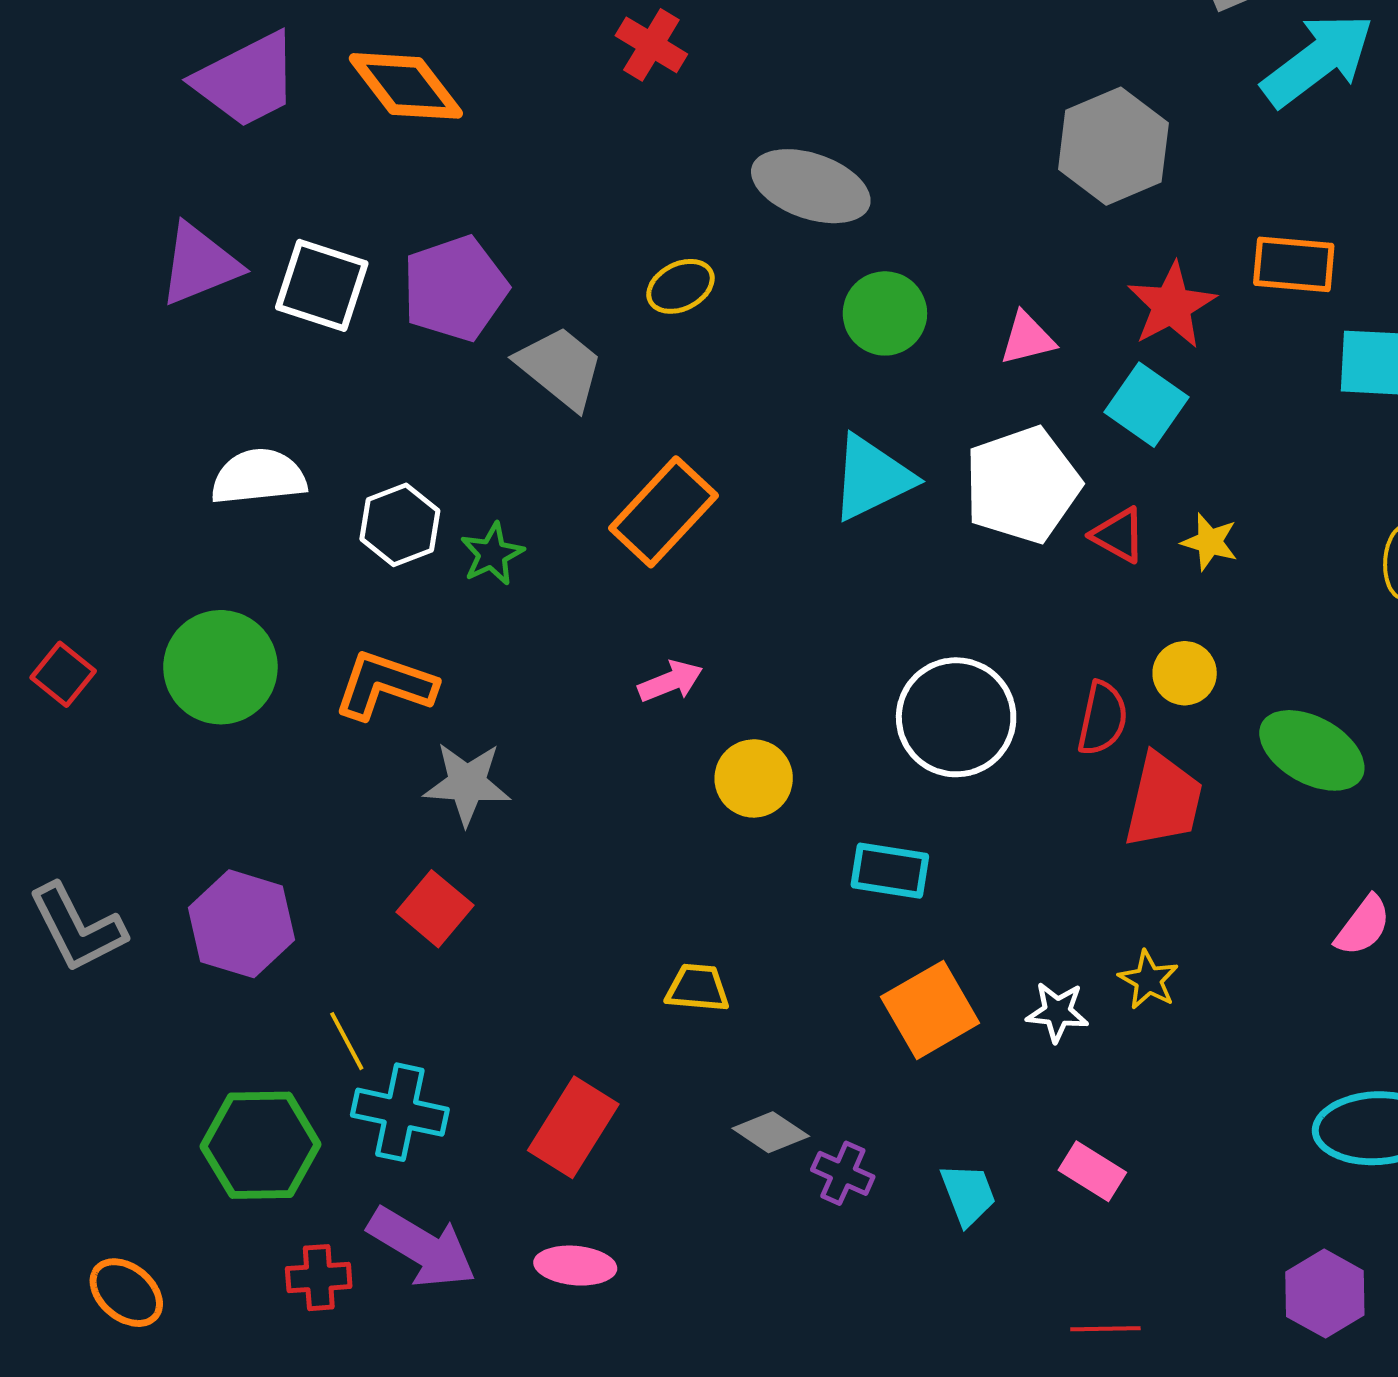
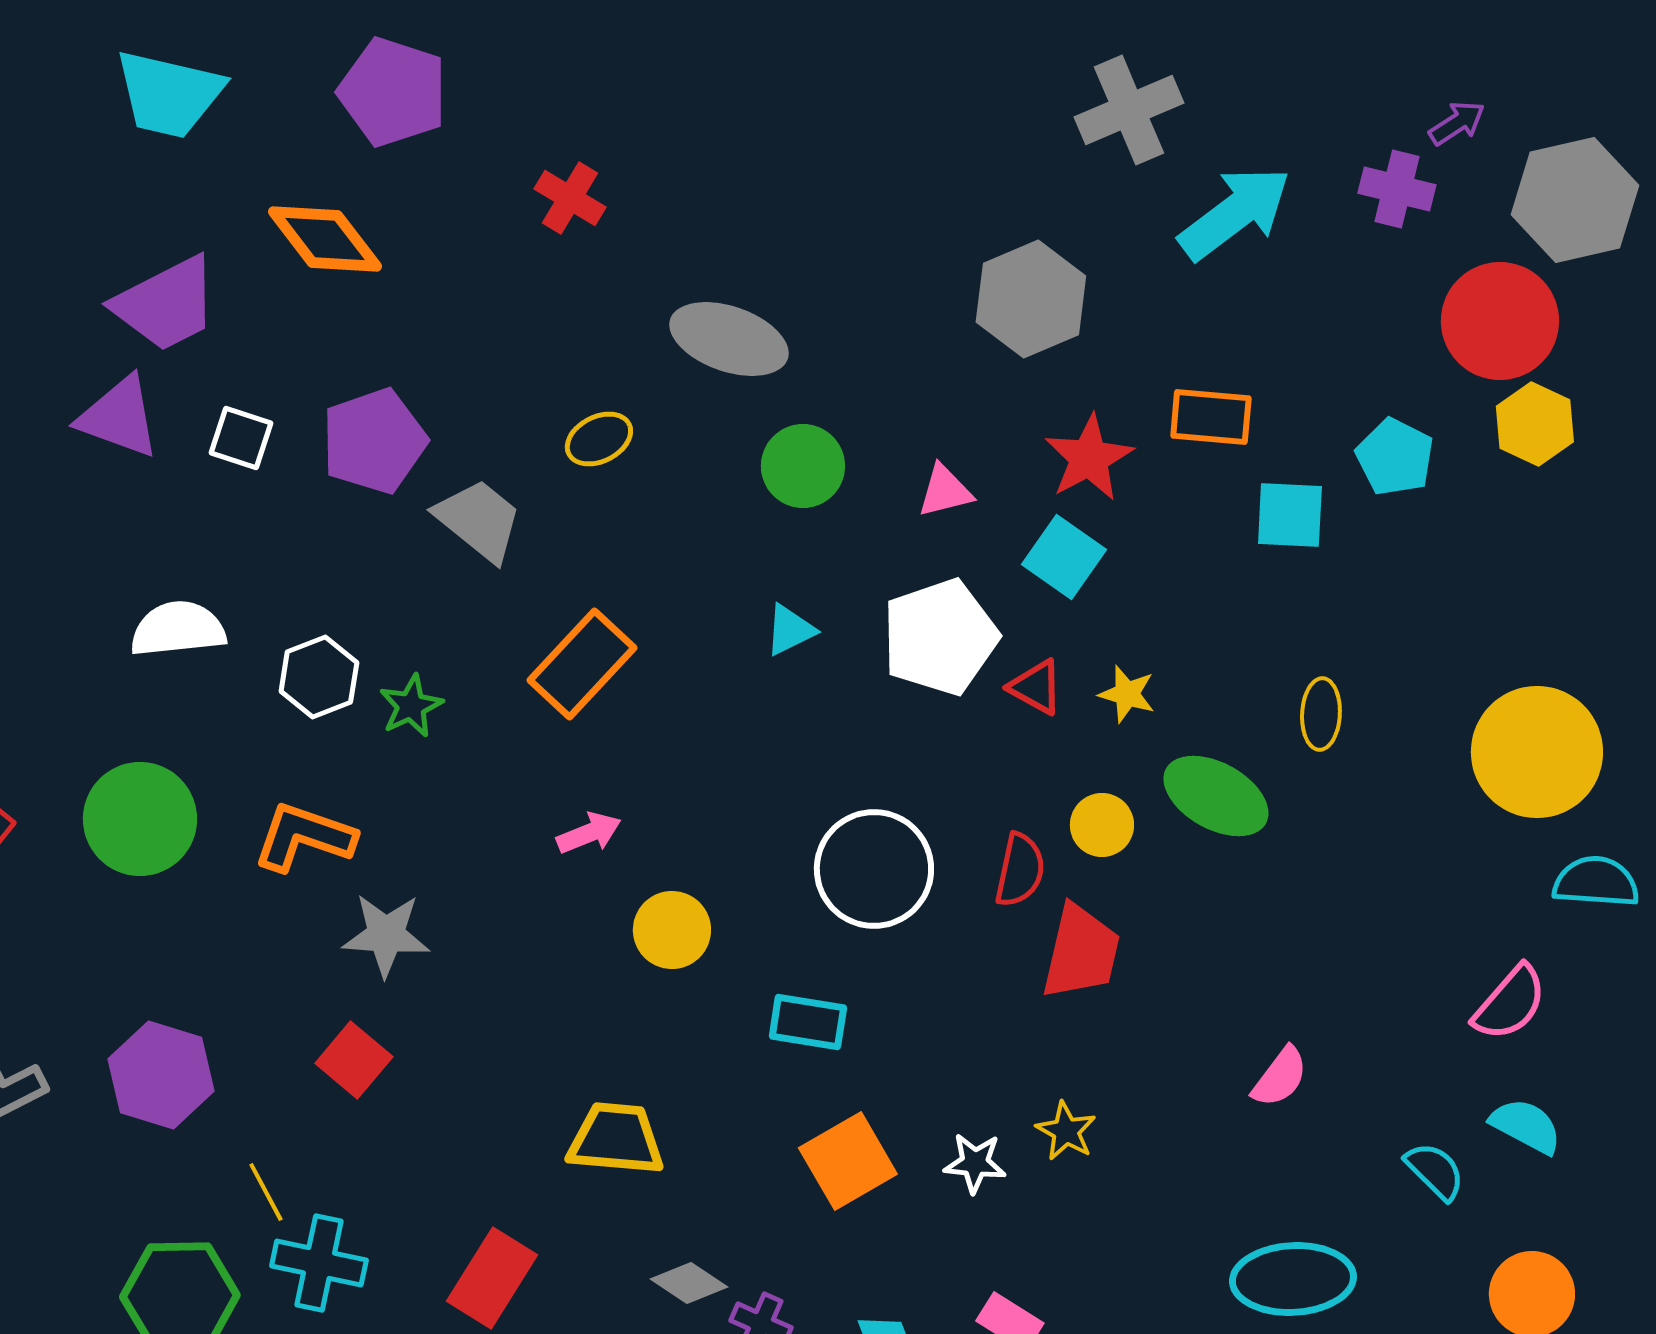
purple trapezoid: (247, 80) -> (166, 304), moved
purple triangle: (199, 264) -> (119, 417), turned 42
white square: (322, 285) -> (241, 438), size x0.7
cyan triangle: (872, 478) -> (790, 630), size x0.6
green ellipse: (1312, 750) -> (1216, 796), moved
yellow trapezoid: (698, 988) -> (616, 1139), size x1.5

